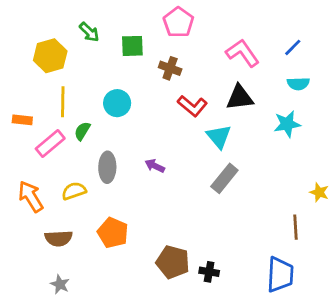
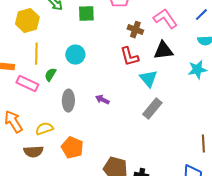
brown cross: (170, 68) -> (135, 30), moved
red L-shape: (192, 106) -> (129, 57), turned 35
pink rectangle: (50, 144) -> (27, 84), turned 65
yellow semicircle: (74, 191) -> (44, 129), moved

